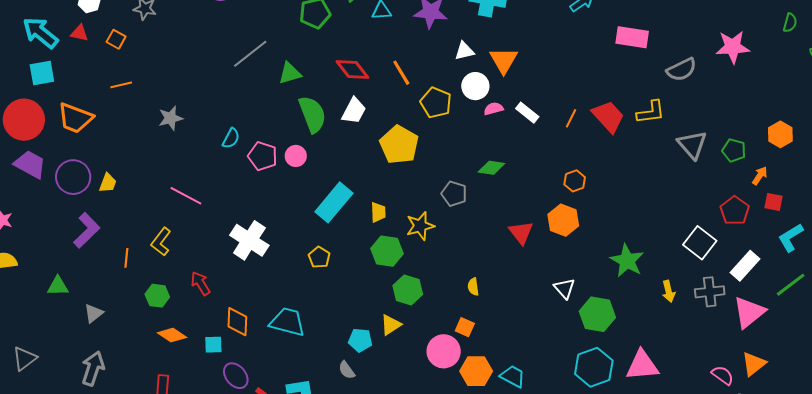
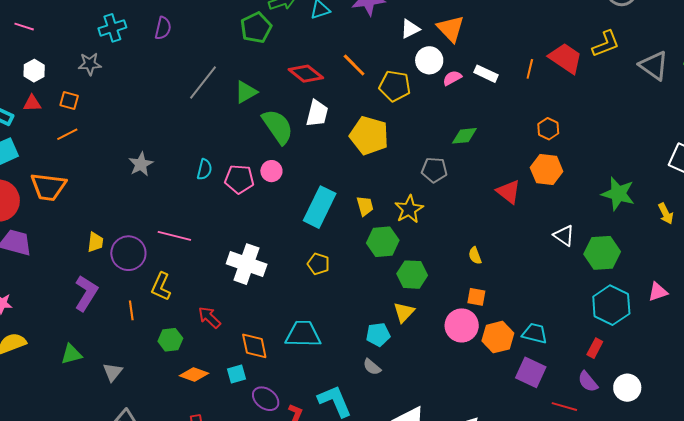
orange line: (121, 85) -> (67, 134), moved
purple circle: (73, 177) -> (128, 253), moved
pink triangle: (642, 365) -> (658, 292), size x0.6

